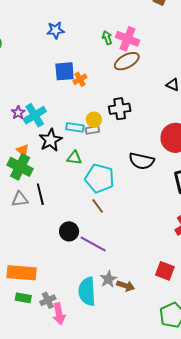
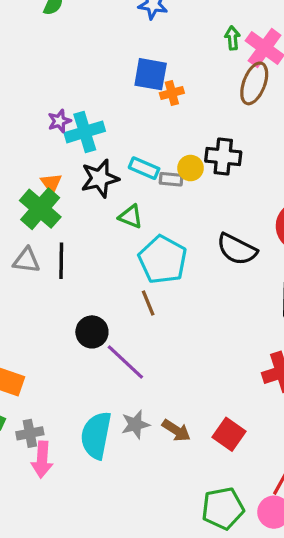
brown ellipse: (127, 61) -> (254, 83), turned -55
yellow circle: (94, 120) -> (191, 168), moved
brown arrow: (126, 286) -> (176, 430), moved

